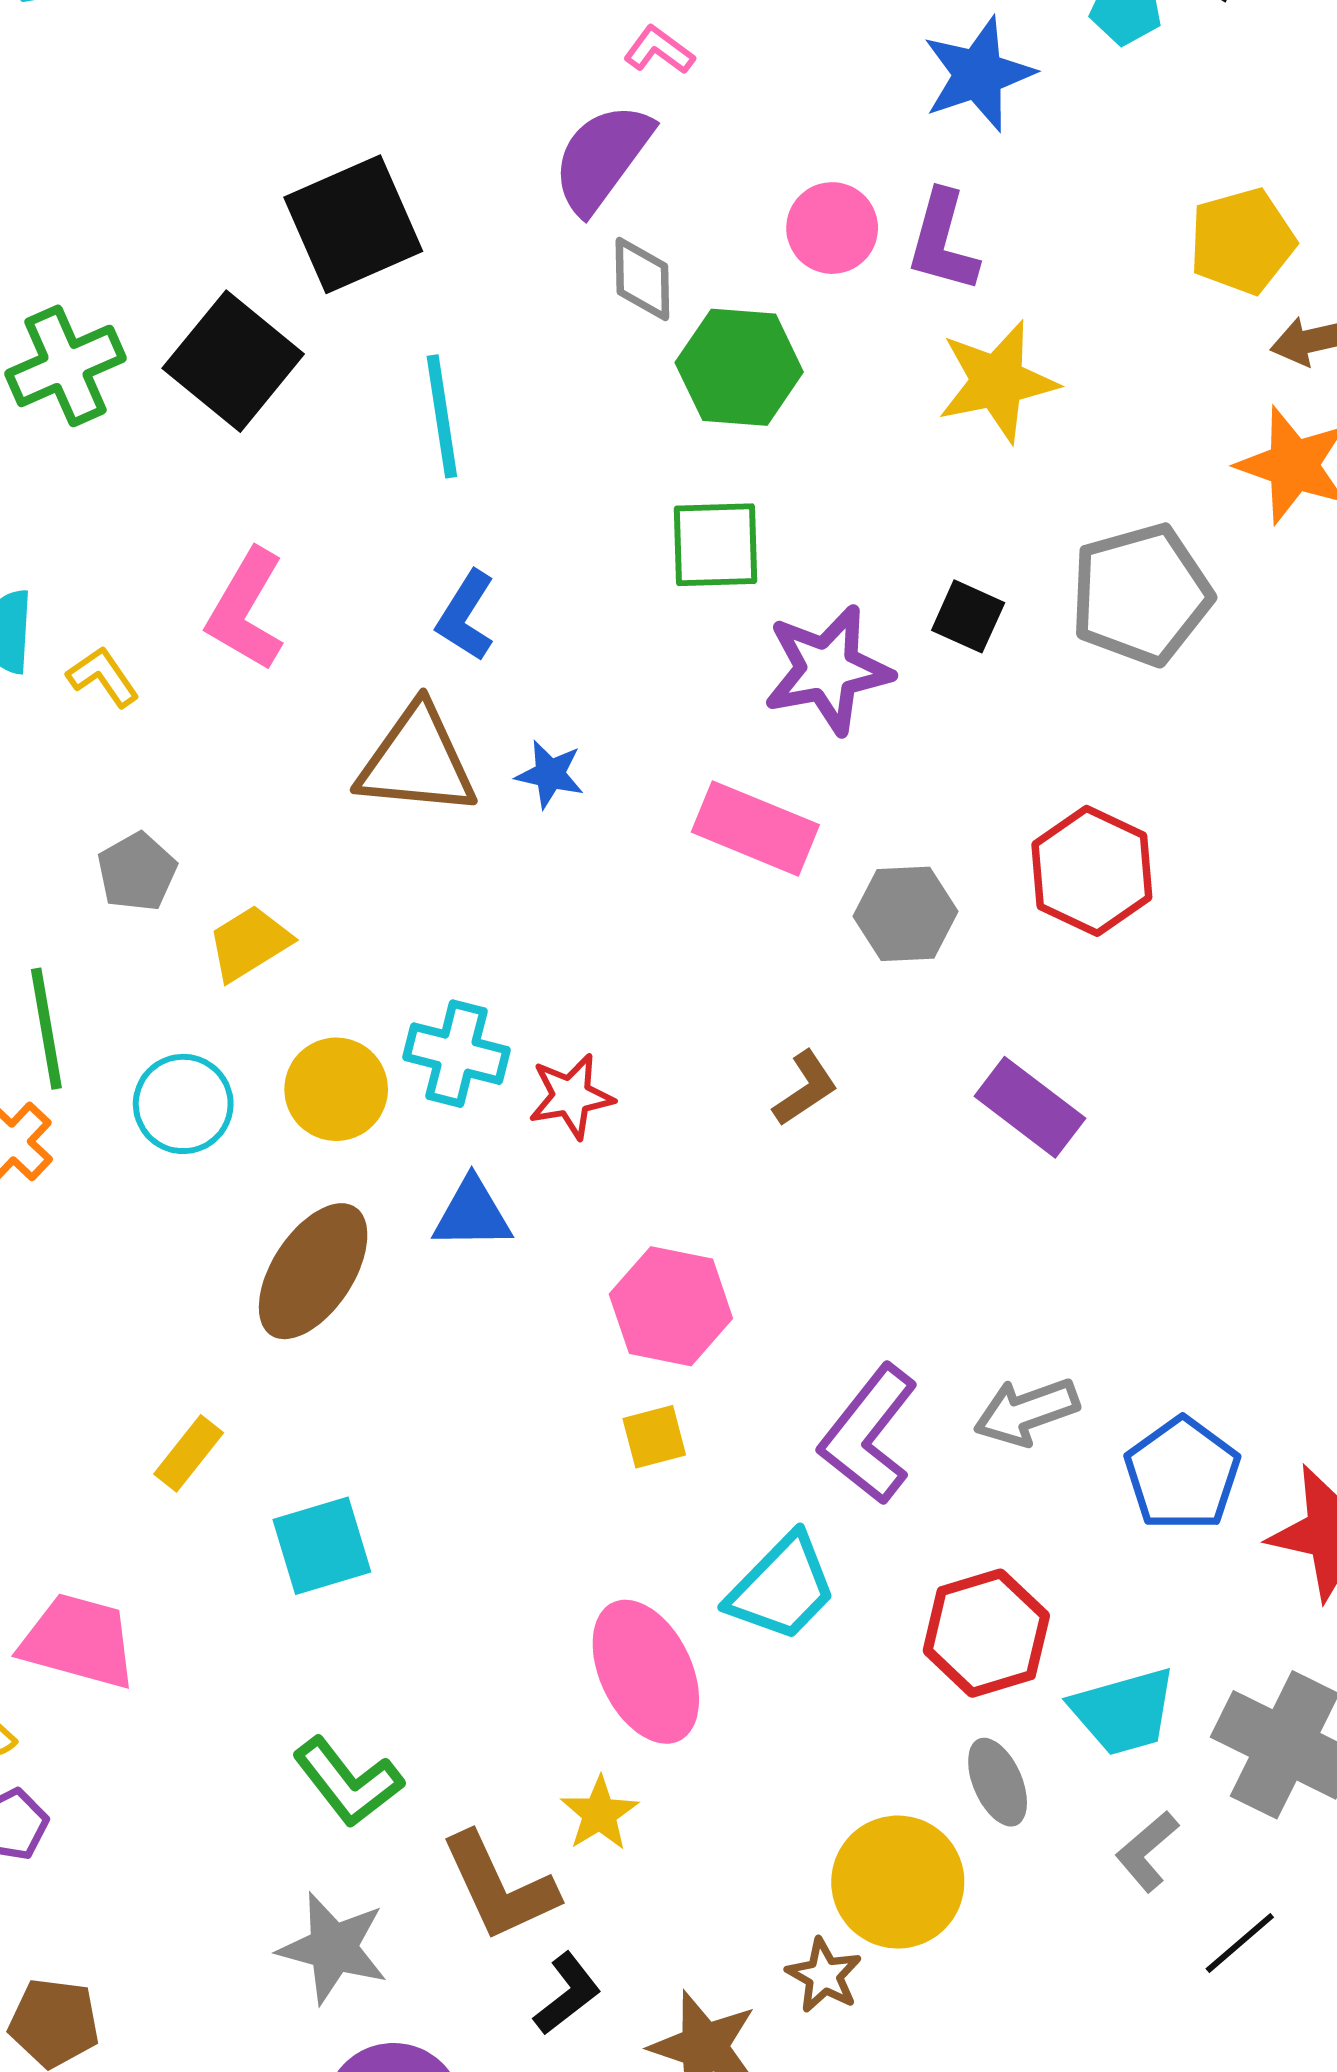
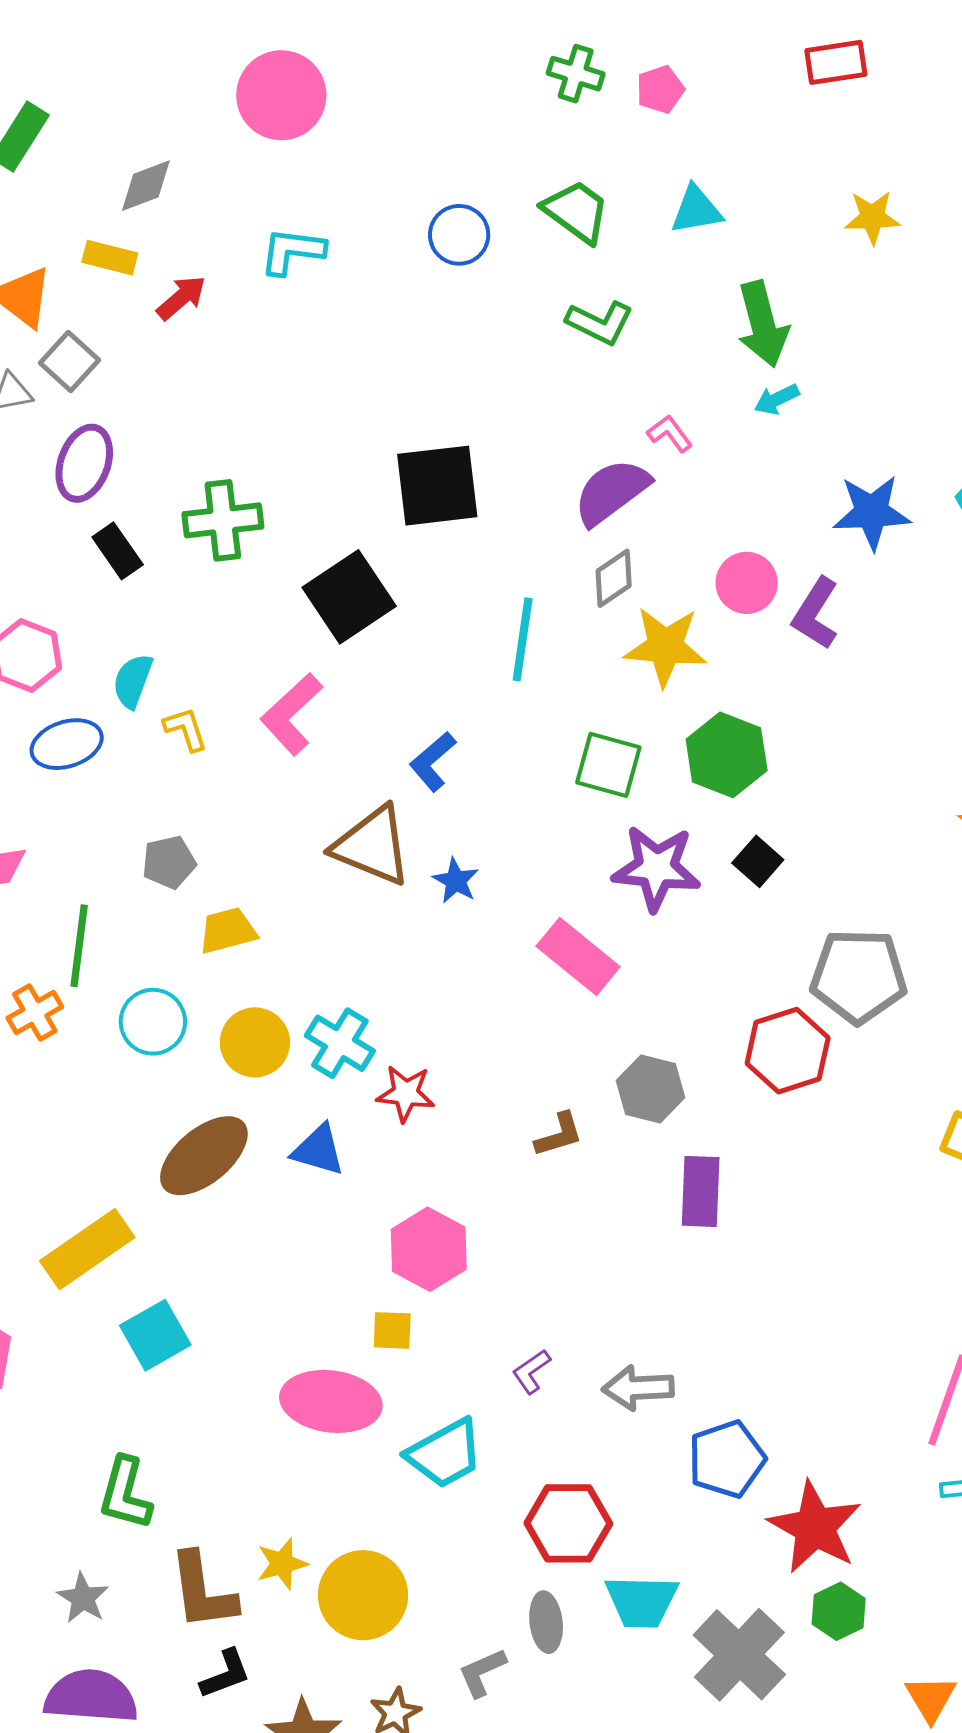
gray diamond: (642, 279) -> (614, 578), turned 40
black square: (233, 361) -> (349, 597), moved
green hexagon: (739, 367) -> (727, 755), moved
yellow star: (997, 381) -> (665, 647), moved
cyan line: (442, 416) -> (523, 639), moved
gray pentagon: (1141, 595) -> (859, 976), moved
gray hexagon: (905, 914) -> (651, 1089), moved
purple rectangle: (1030, 1107) -> (701, 1191), turned 38
purple L-shape: (869, 1434) -> (531, 1371), size x0.5
yellow rectangle: (189, 1453) -> (87, 1249), size x1.8
cyan square: (322, 1546) -> (155, 1335), turned -30
pink ellipse: (646, 1672) -> (331, 1401), moved, turned -74
green L-shape: (348, 1782) -> (125, 1493), turned 36
gray L-shape: (1147, 1851) -> (482, 1672), moved
yellow circle: (898, 1882) -> (363, 1595), moved
gray star: (333, 1948) -> (83, 1598), size x0.7

